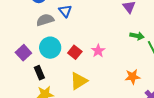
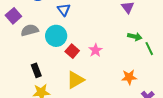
gray semicircle: (45, 20) -> (30, 30), moved
cyan circle: (50, 48) -> (56, 36), moved
purple square: (23, 53) -> (13, 16), moved

